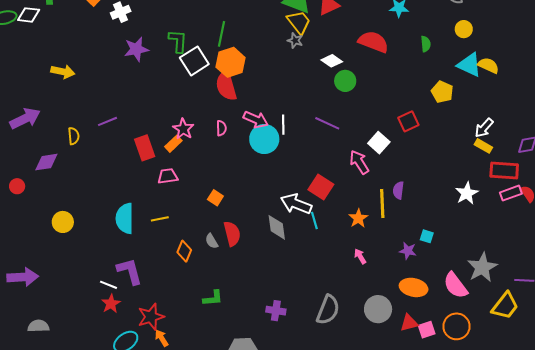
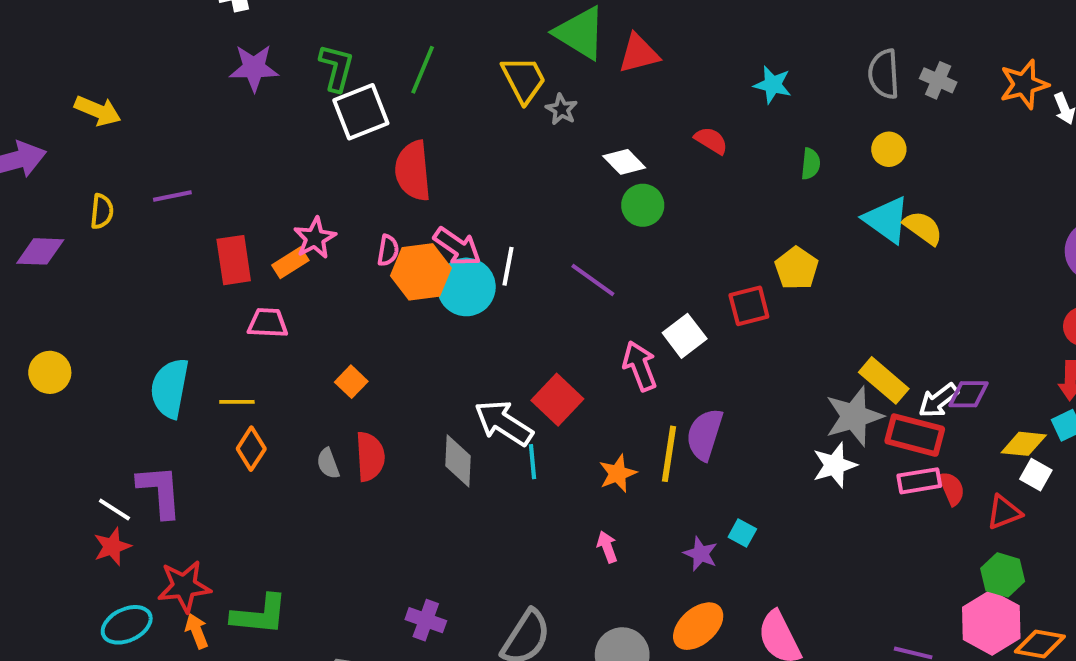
yellow trapezoid: (299, 22) -> (524, 79), moved
red semicircle: (373, 42) -> (711, 140), size x0.6
orange hexagon: (231, 62) -> (421, 272), moved
yellow arrow: (63, 72) -> (98, 111), moved
yellow pentagon: (442, 92) -> (797, 268), moved
white arrow: (484, 128) -> (938, 401), moved
yellow rectangle: (483, 146) -> (884, 380), size x1.4
purple semicircle: (398, 190) -> (705, 434), size x1.5
orange diamond: (184, 251) -> (251, 449), moved
gray star: (482, 267) -> (854, 416), moved
orange ellipse: (414, 287) -> (698, 626), turned -64
green L-shape: (213, 298) -> (259, 615), moved, size x1.4

